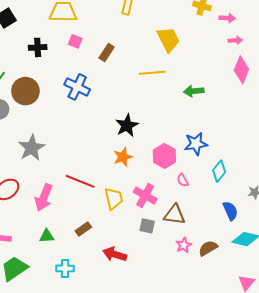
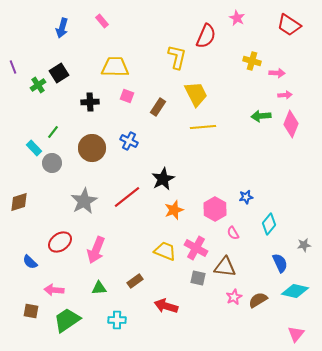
yellow trapezoid: (168, 39) -> (196, 94), moved
blue cross: (77, 87) -> (129, 141), size x0.7
brown circle: (25, 91) -> (92, 148), moved
green arrow: (194, 91) -> (261, 116), moved
black star: (127, 126) -> (163, 179), moved
blue star: (196, 144) -> (246, 197), size x0.6
red line: (80, 181) -> (127, 197), moved, turned -60
yellow trapezoid: (114, 199) -> (165, 251), turned -55

